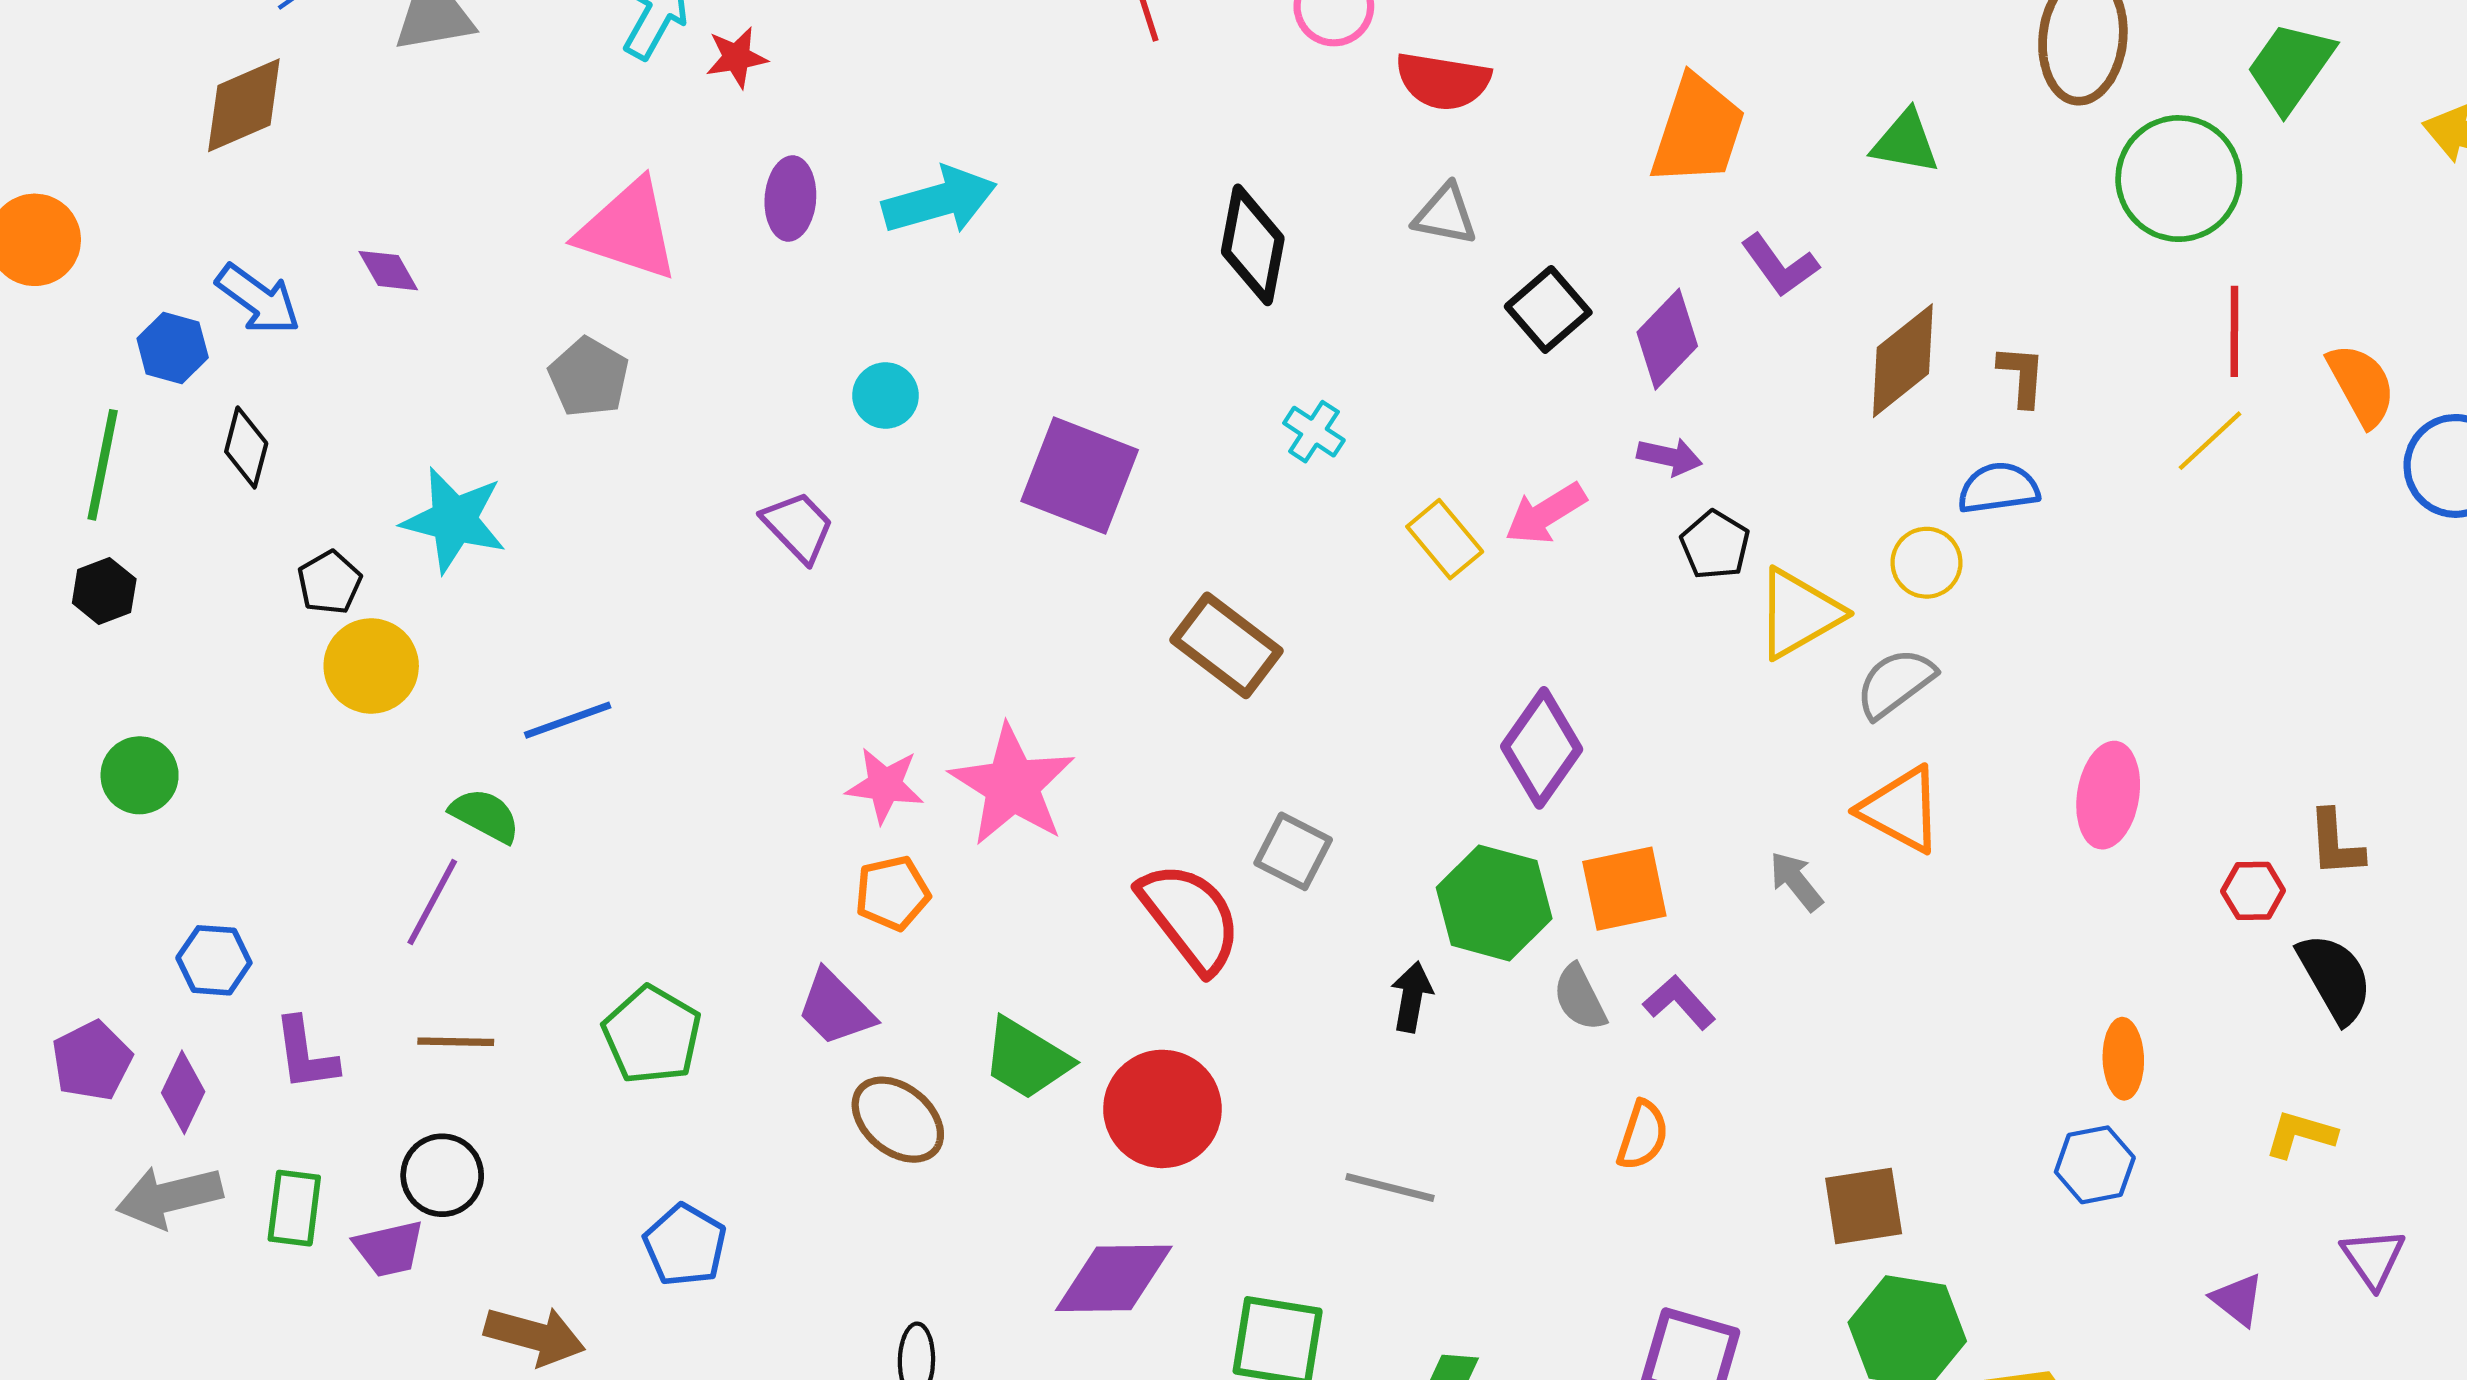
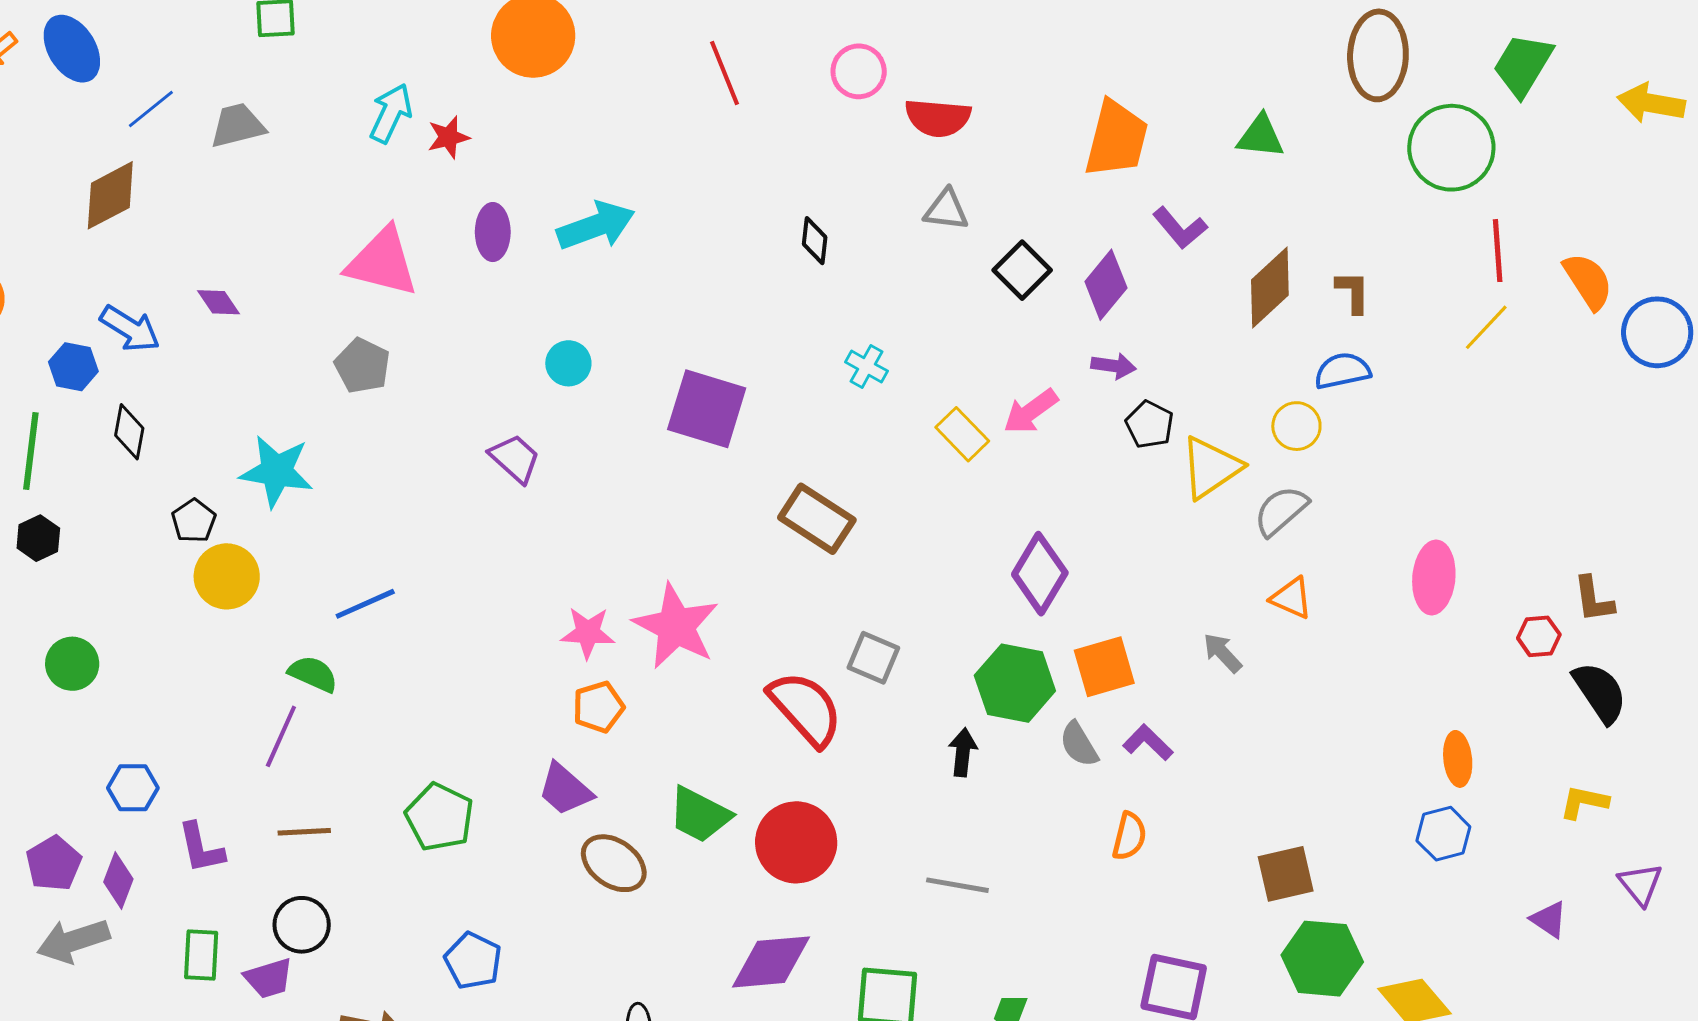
black diamond: (1253, 245) -> (815, 241), size x0.6
orange triangle: (1901, 810) -> (1291, 598), size x0.7
gray arrow: (169, 1197) -> (73, 941), moved

